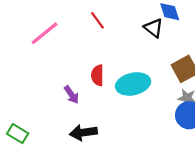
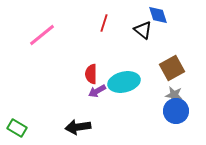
red line: (97, 20) -> (104, 23), moved, turned 54
purple arrow: (72, 95) -> (97, 91), moved, turned 96

